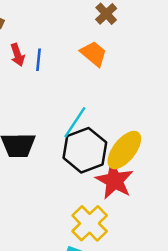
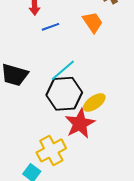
blue line: (39, 60) -> (50, 27), moved, turned 48
yellow ellipse: (124, 150) -> (94, 102), size x0.7

